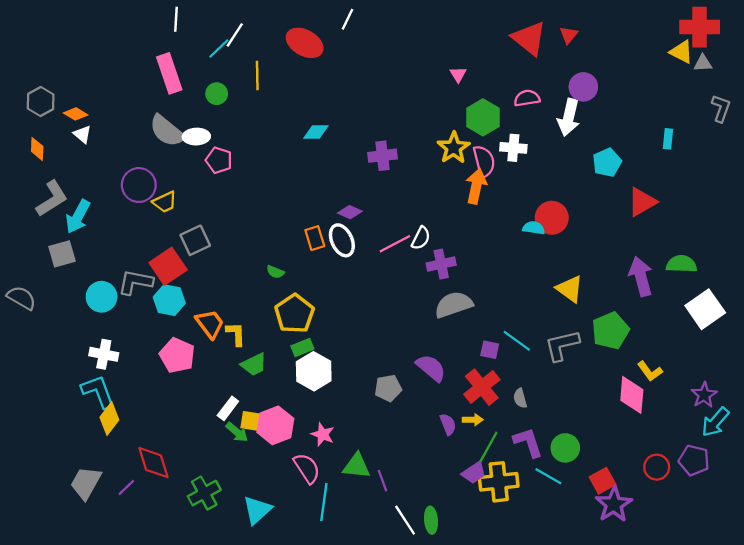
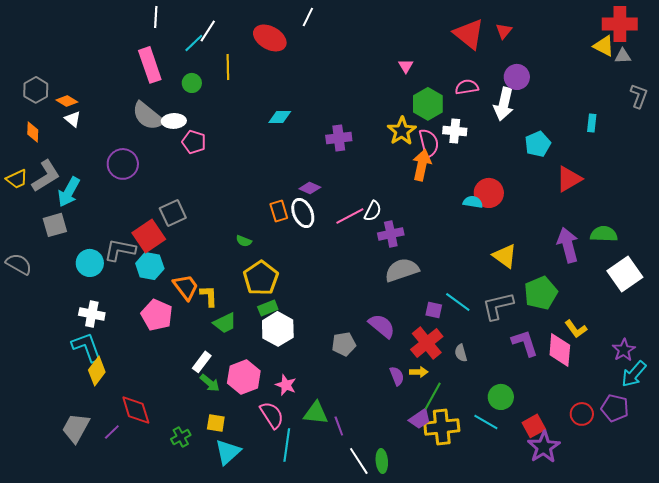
yellow trapezoid: (165, 202) -> (17, 179), moved
yellow square: (250, 421) -> (216, 423), moved
purple L-shape: (528, 442) -> (525, 343), moved
green cross: (204, 493) -> (181, 437), size x0.7

